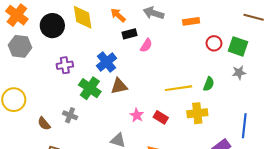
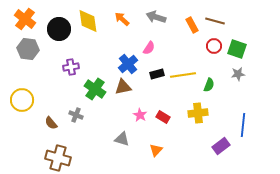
brown line: (254, 17) -> (215, 21), moved
orange rectangle: (191, 21) -> (192, 25), turned 70
black rectangle: (130, 34) -> (157, 74), moved
blue cross: (107, 62) -> (128, 64), moved
yellow line: (179, 88) -> (183, 75), moved

